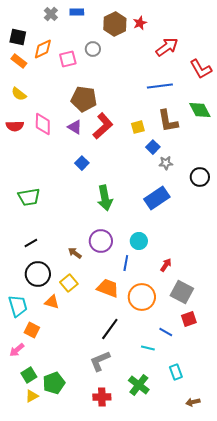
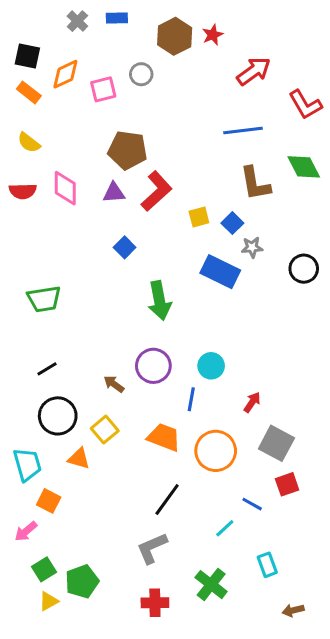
purple triangle: (75, 127) -> (114, 193), turned -35
yellow square: (138, 127) -> (199, 217), moved
blue rectangle: (157, 198) -> (220, 272), moved, turned 60
cyan line: (148, 348) -> (225, 528), turned -56

